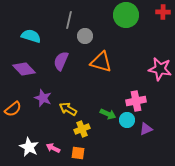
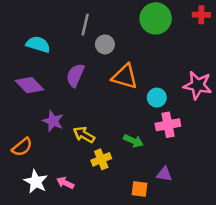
orange semicircle: (13, 109) -> (22, 147), moved
cyan circle: (127, 120) -> (157, 98), moved
purple triangle: (146, 129) -> (164, 174), moved, turned 32
orange square: (78, 153) -> (140, 189), moved

